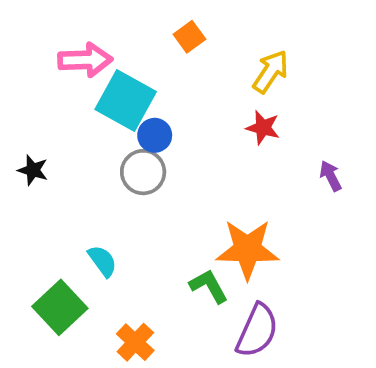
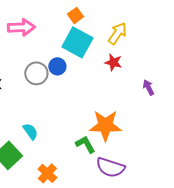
cyan square: (126, 101) -> (77, 42), moved
gray circle: (143, 172) -> (36, 73), moved
purple semicircle: (257, 331) -> (110, 167), turned 84

